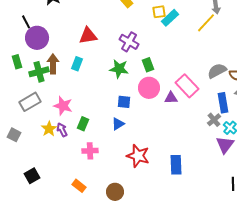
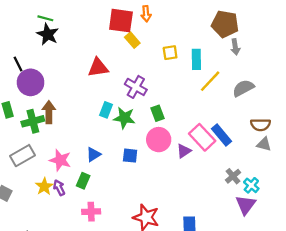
cyan rectangle: (170, 18) -> (196, 59), moved, turned -48
yellow line: (206, 23) -> (210, 81), moved
red triangle: (88, 36) -> (98, 67), moved
cyan rectangle: (77, 64) -> (106, 110), moved
gray semicircle: (217, 71) -> (243, 88), moved
purple triangle: (171, 98) -> (184, 151), turned -32
blue rectangle: (223, 103) -> (222, 135), moved, turned -30
blue triangle: (118, 124) -> (93, 154), moved

